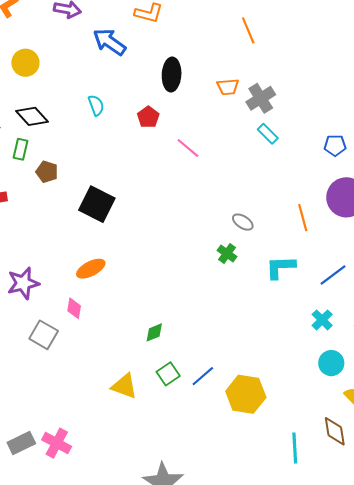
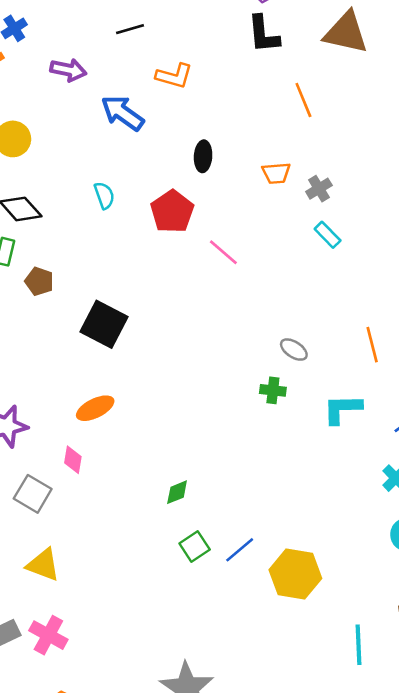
black ellipse: (172, 75) -> (203, 156), size x0.7
gray cross: (261, 98) -> (319, 189), size x0.7
red pentagon: (148, 117) -> (172, 212), size x1.5
green cross: (227, 254) -> (273, 390), turned -30
yellow triangle: (124, 386) -> (43, 565), moved

